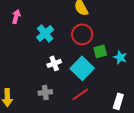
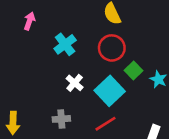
green square: (100, 51) -> (133, 71), turned -32
white cross: (54, 63) -> (75, 83), turned -32

